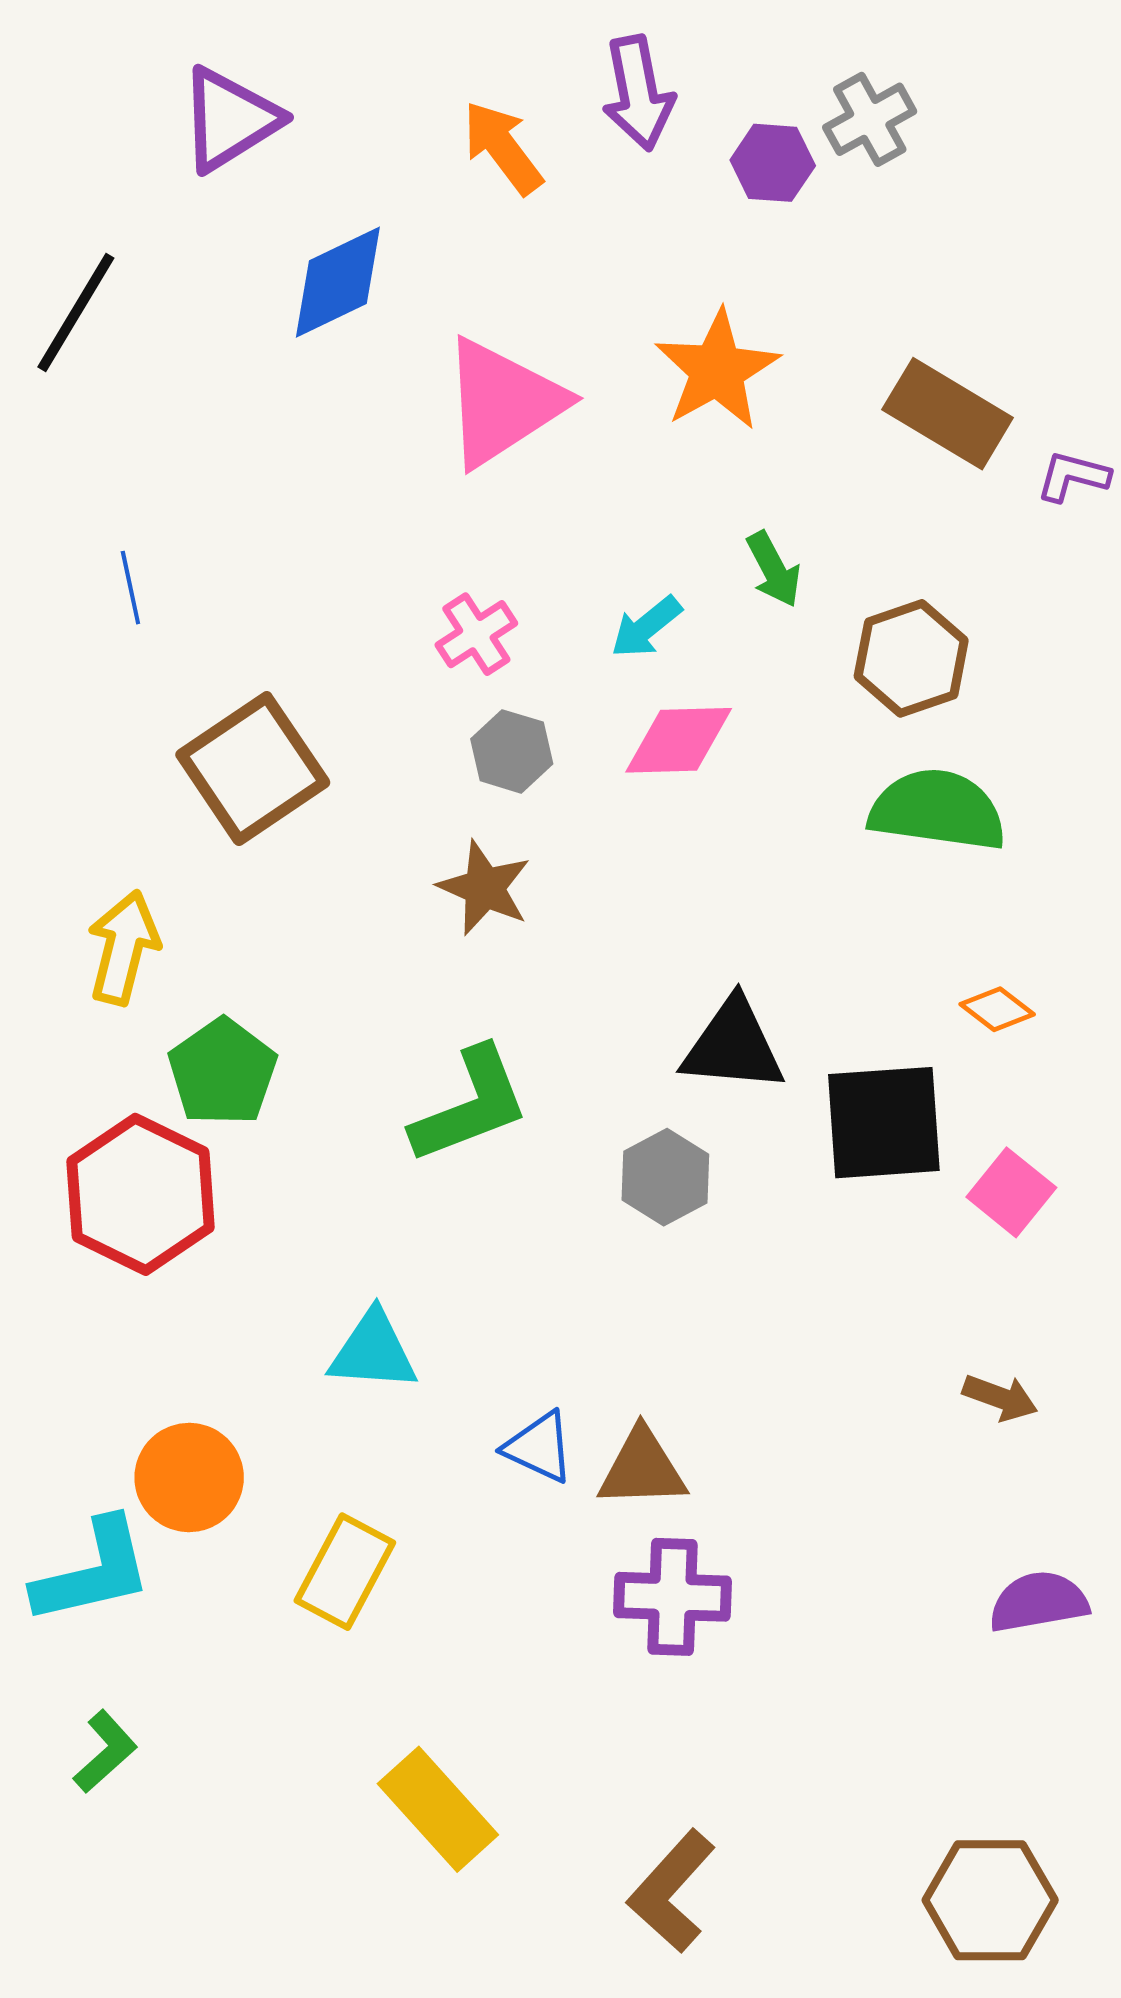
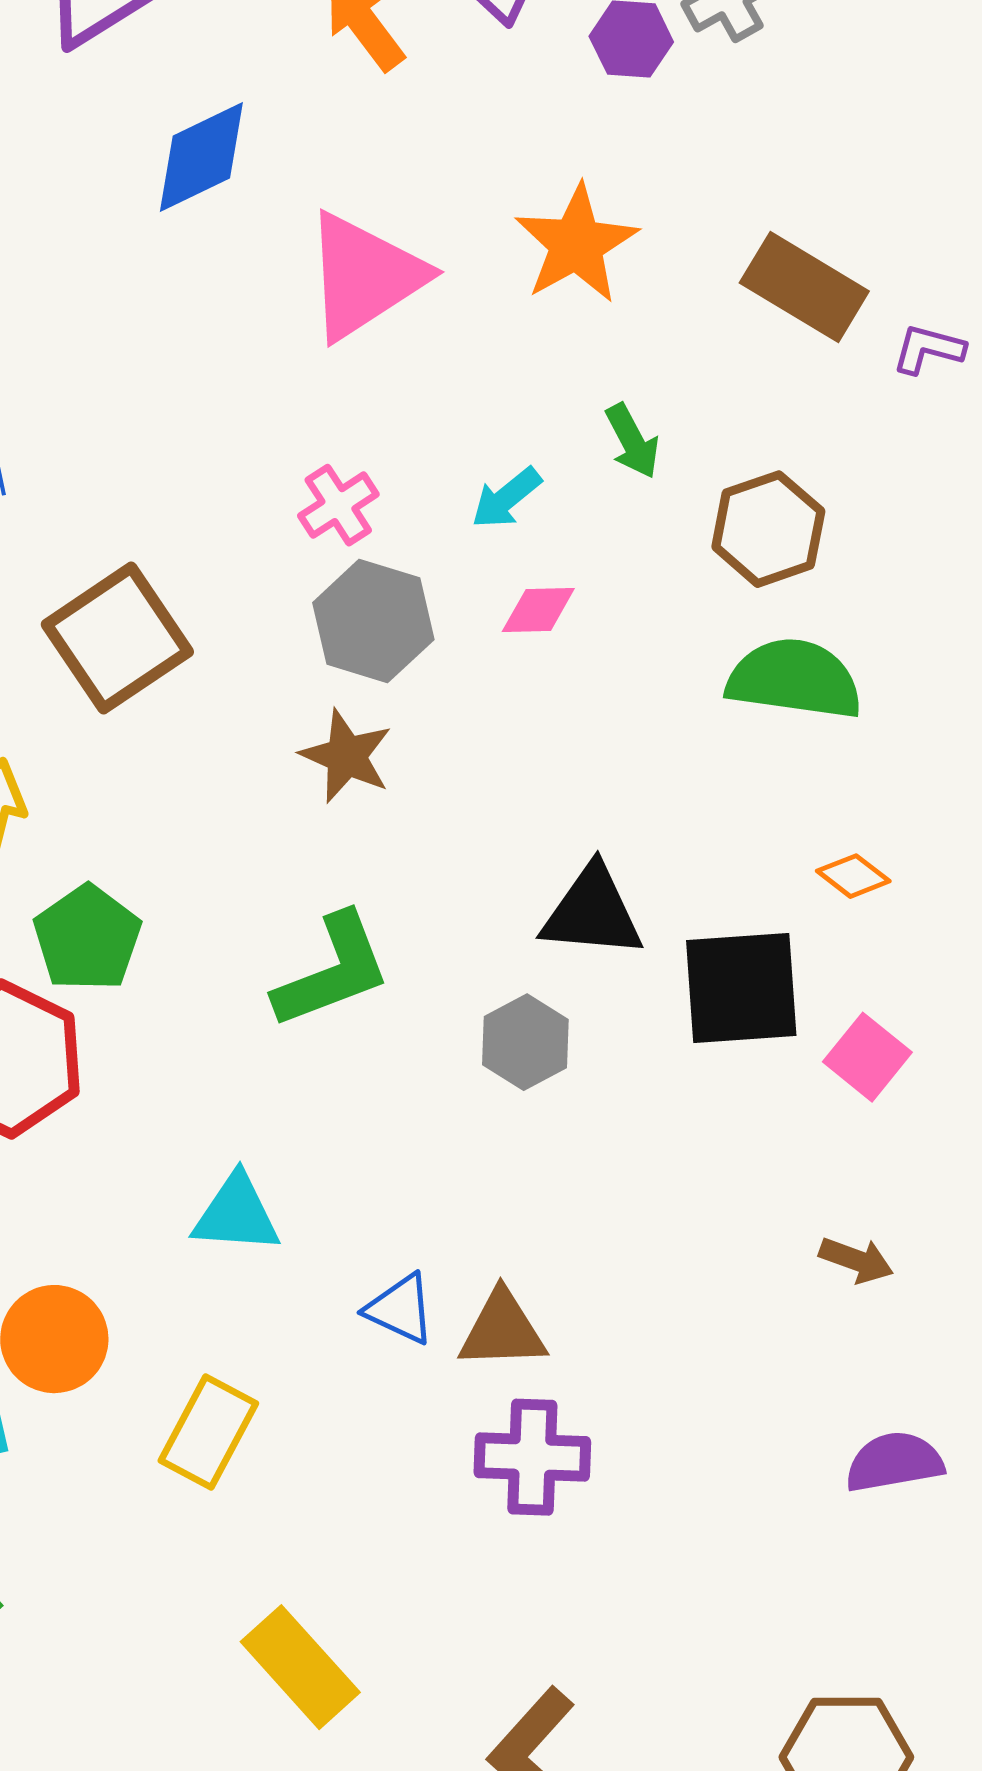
pink diamond: (679, 740) -> (538, 610), size x0.7
gray hexagon: (512, 751) -> (373, 621), size x1.5

